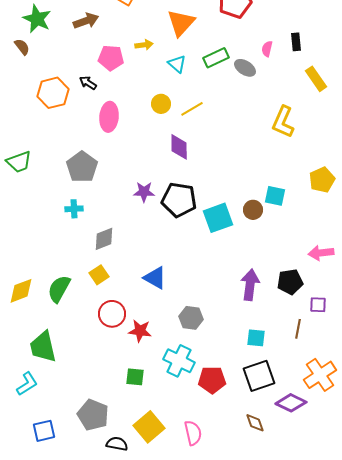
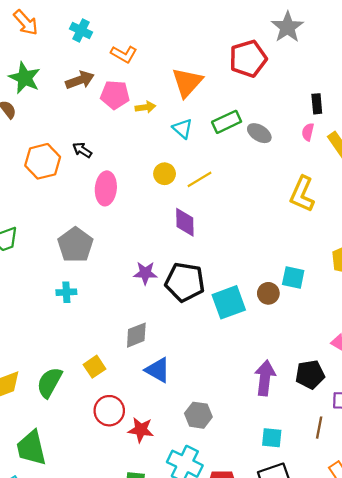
pink semicircle: (267, 49) -> (308, 132), moved
pink pentagon: (111, 58) -> (115, 95), moved
gray diamond: (104, 239) -> (136, 335), moved

